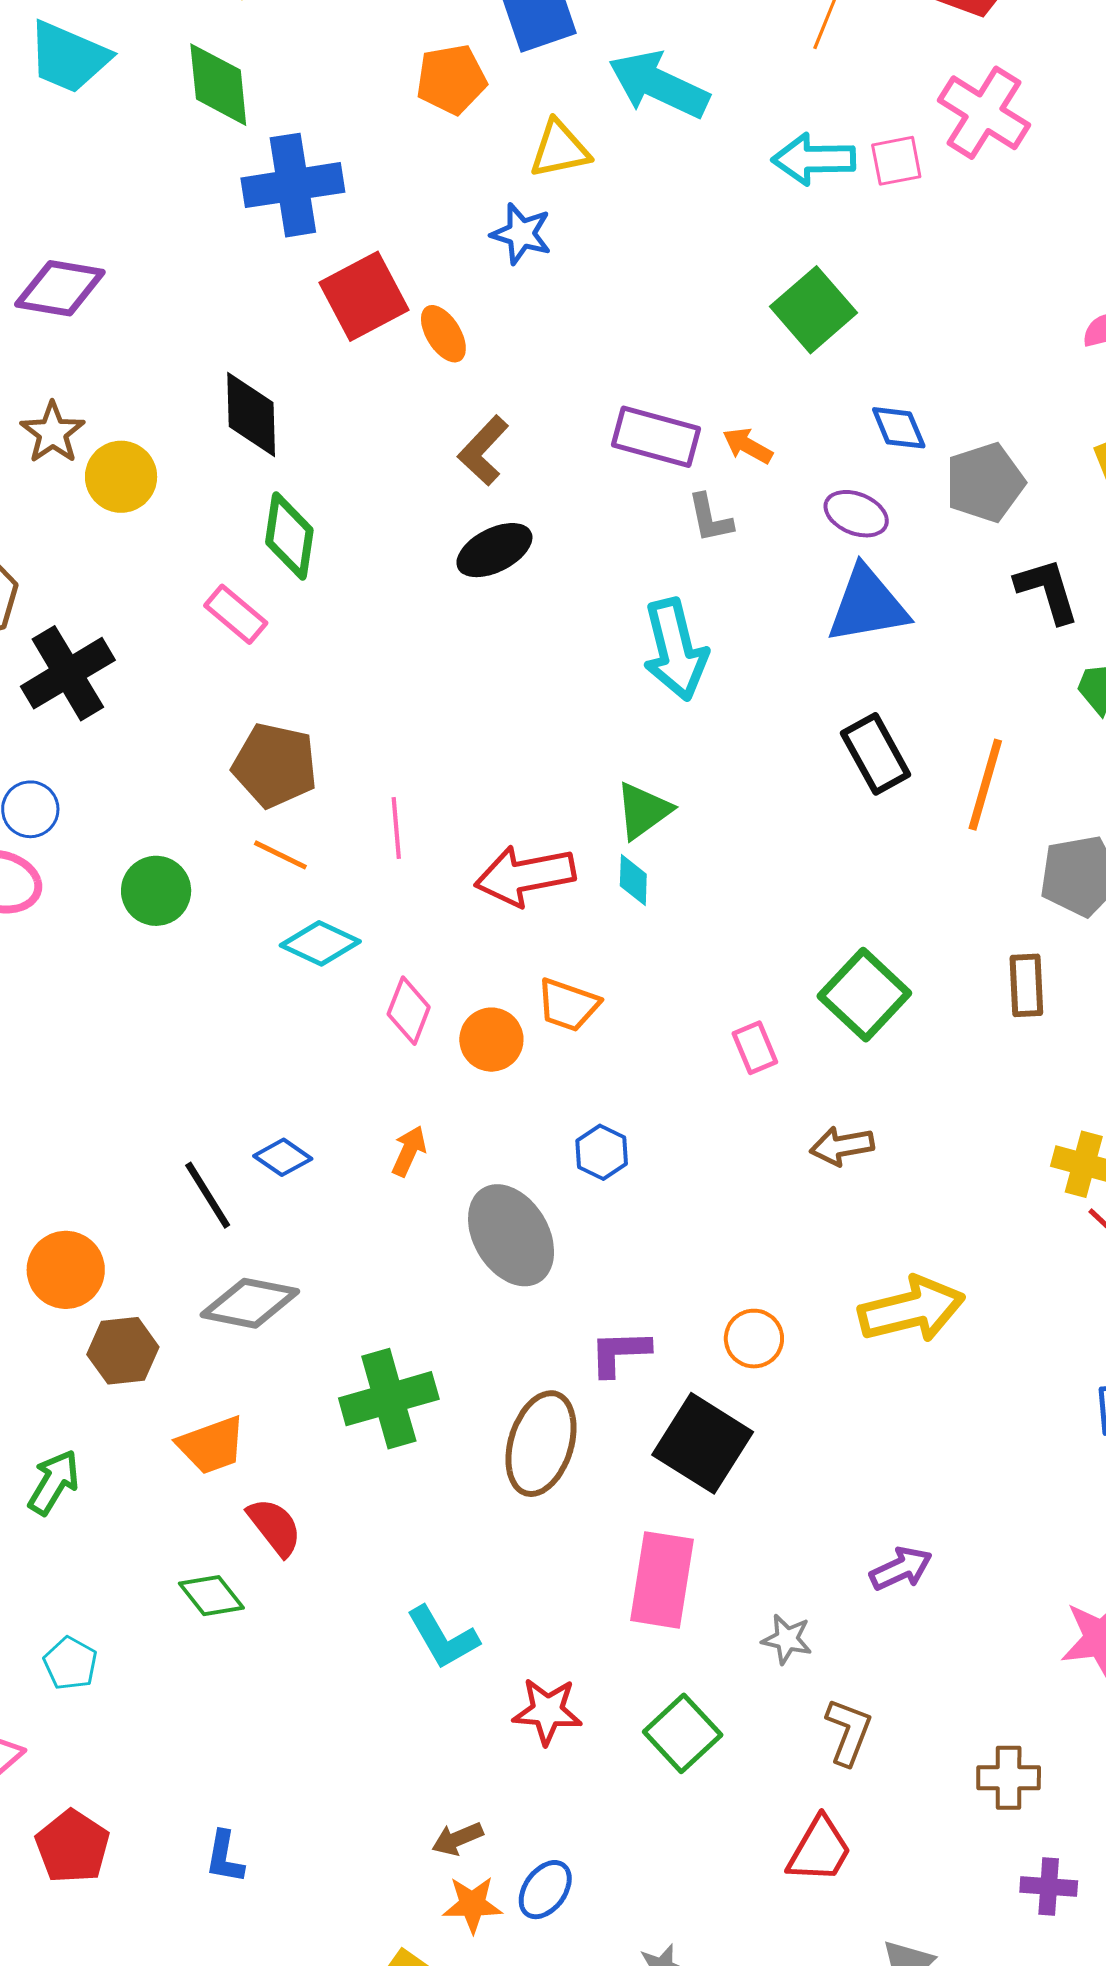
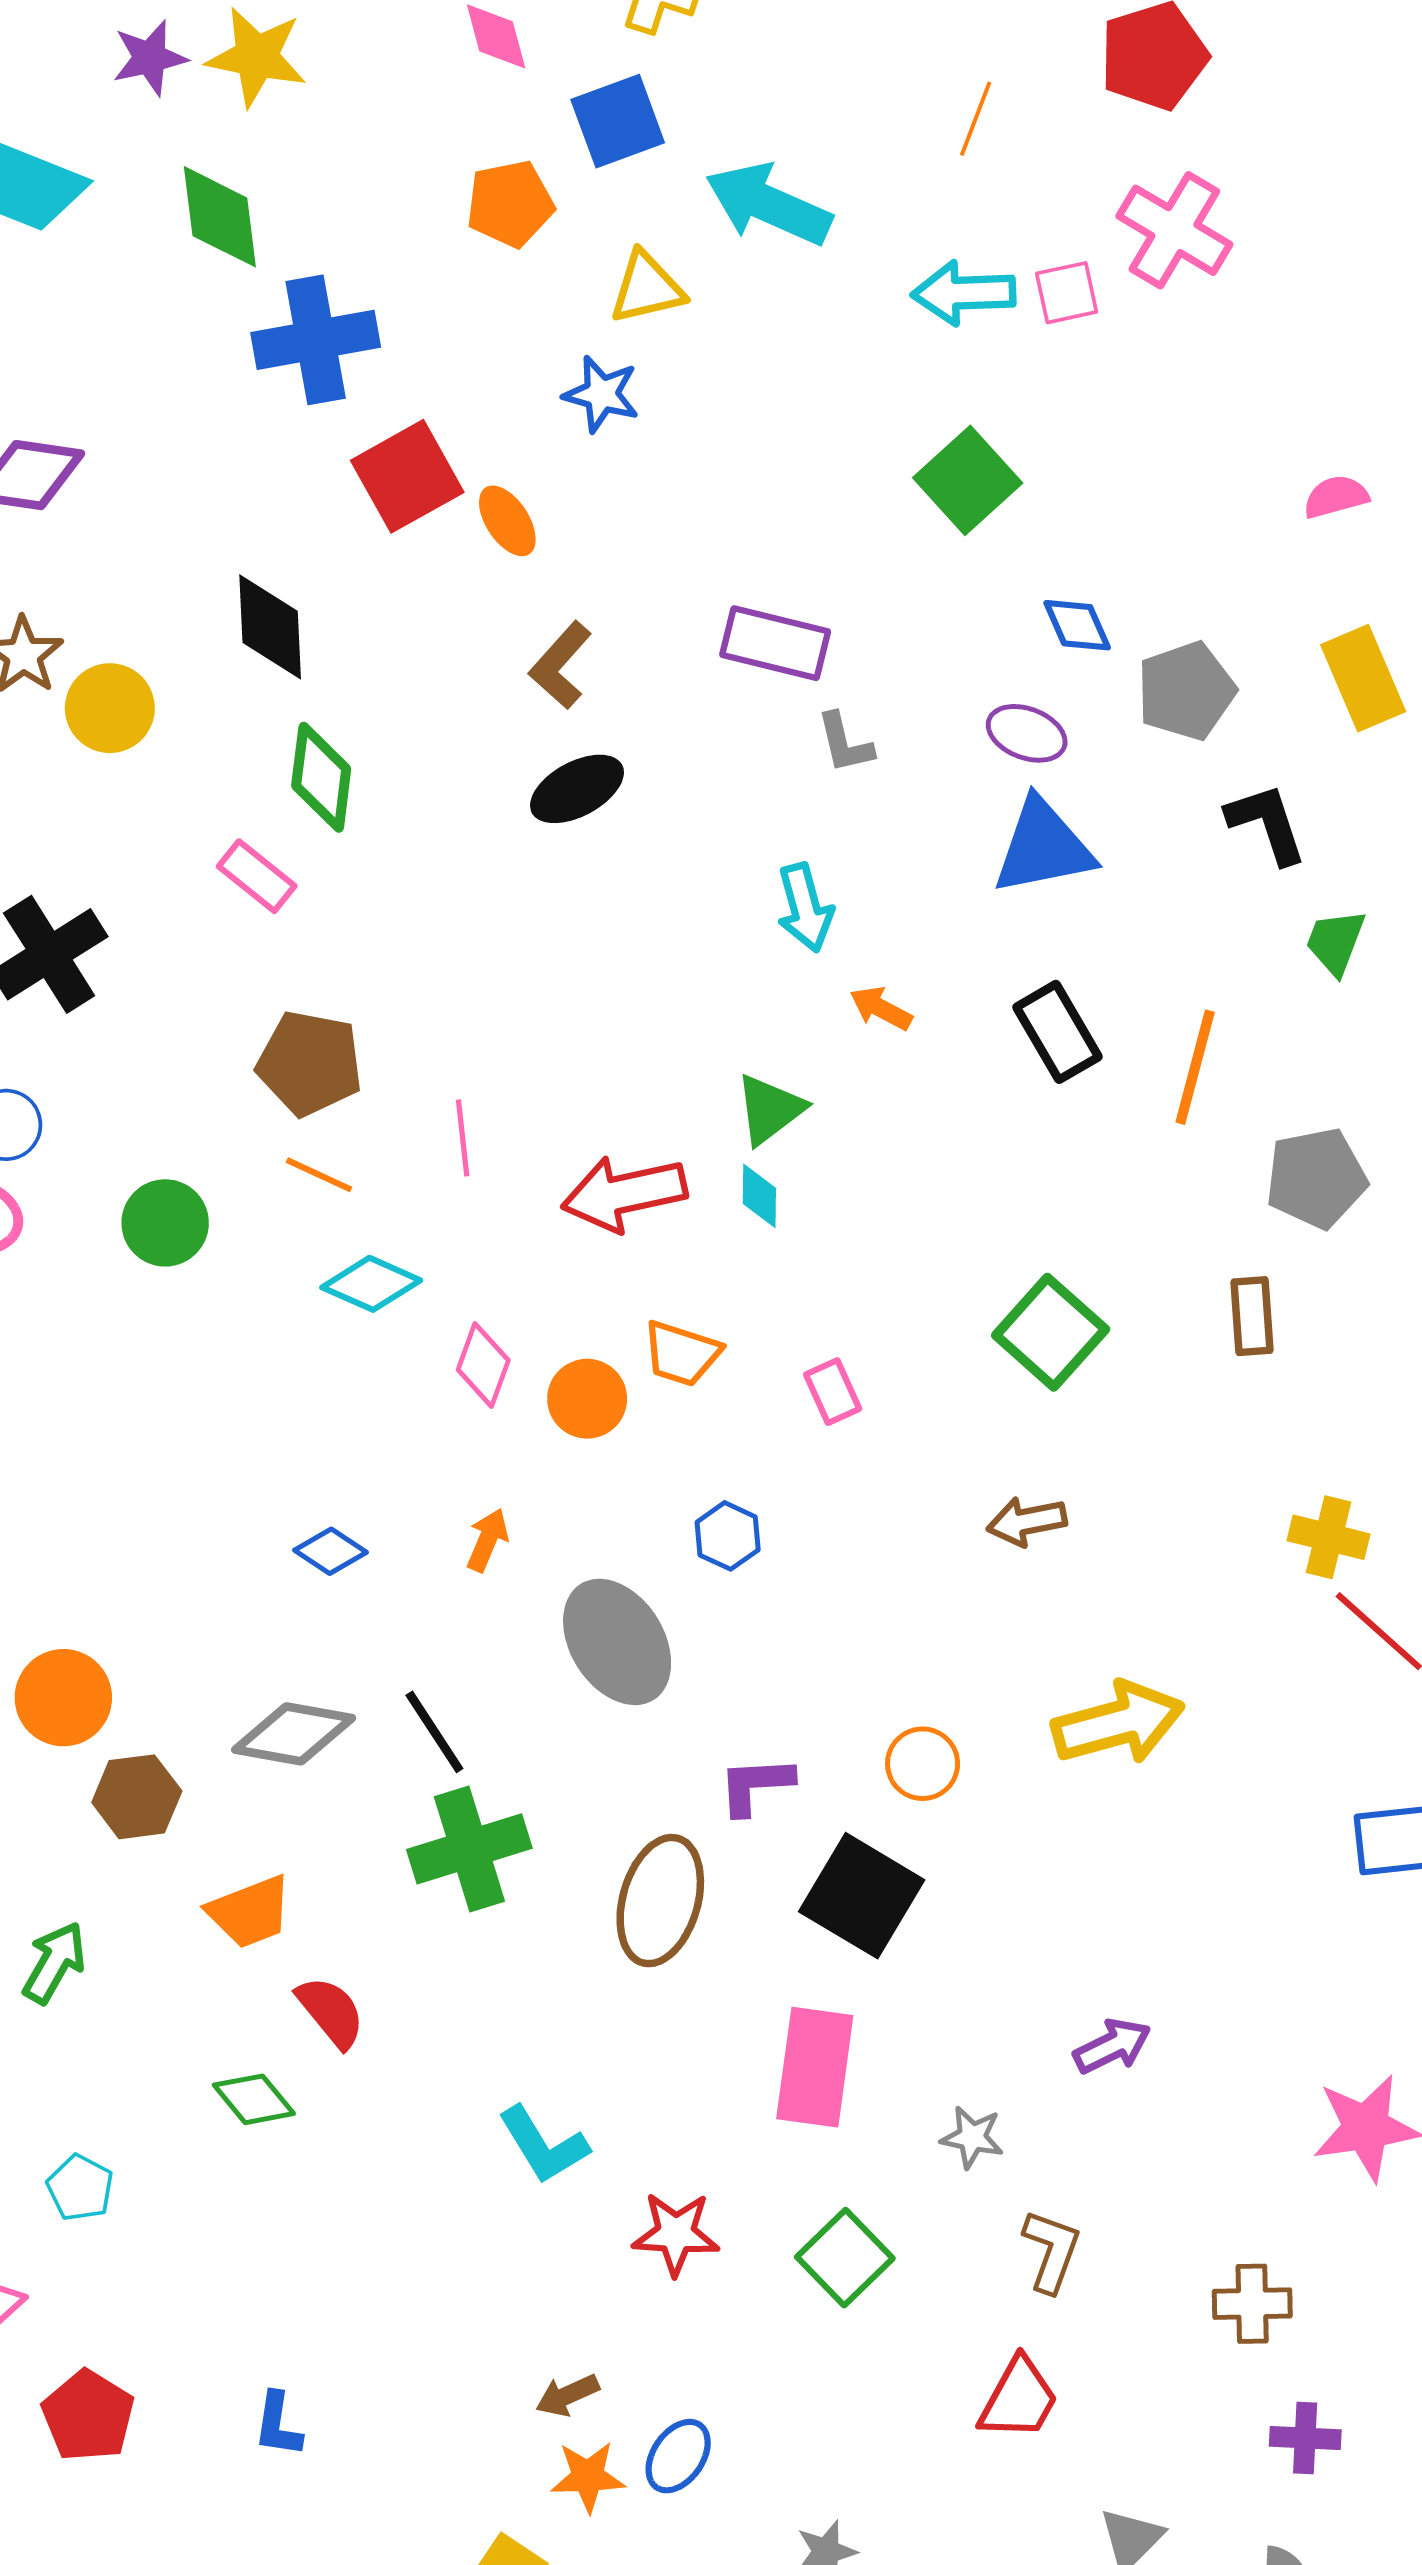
orange arrow: (748, 446) -> (881, 1008), moved
cyan arrow: (675, 650) -> (805, 908), size x0.7
pink rectangle: (755, 1048) -> (833, 1392), moved
black line: (208, 1195) -> (434, 1732), moved

